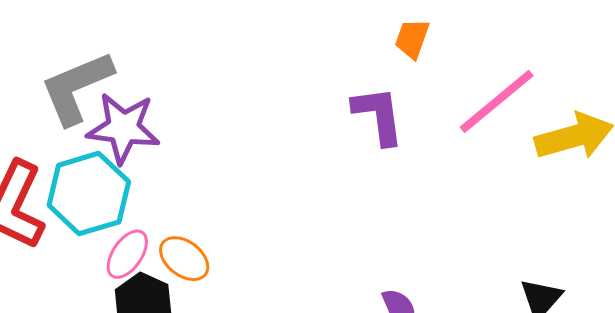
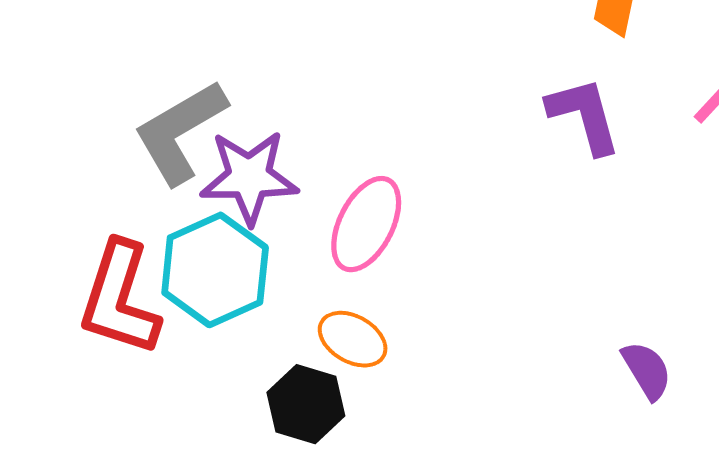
pink ellipse: (127, 254) -> (366, 224), moved, size x1.4

